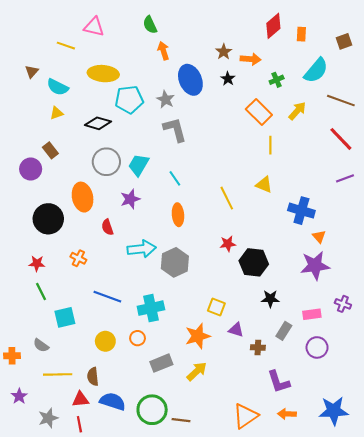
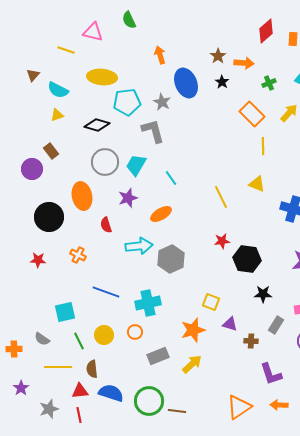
green semicircle: (150, 25) -> (129, 20), moved
gray L-shape: (175, 130) -> (153, 131), moved
orange ellipse: (178, 215) -> (161, 214), moved, turned 65
green line: (41, 291) -> (79, 341), moved

